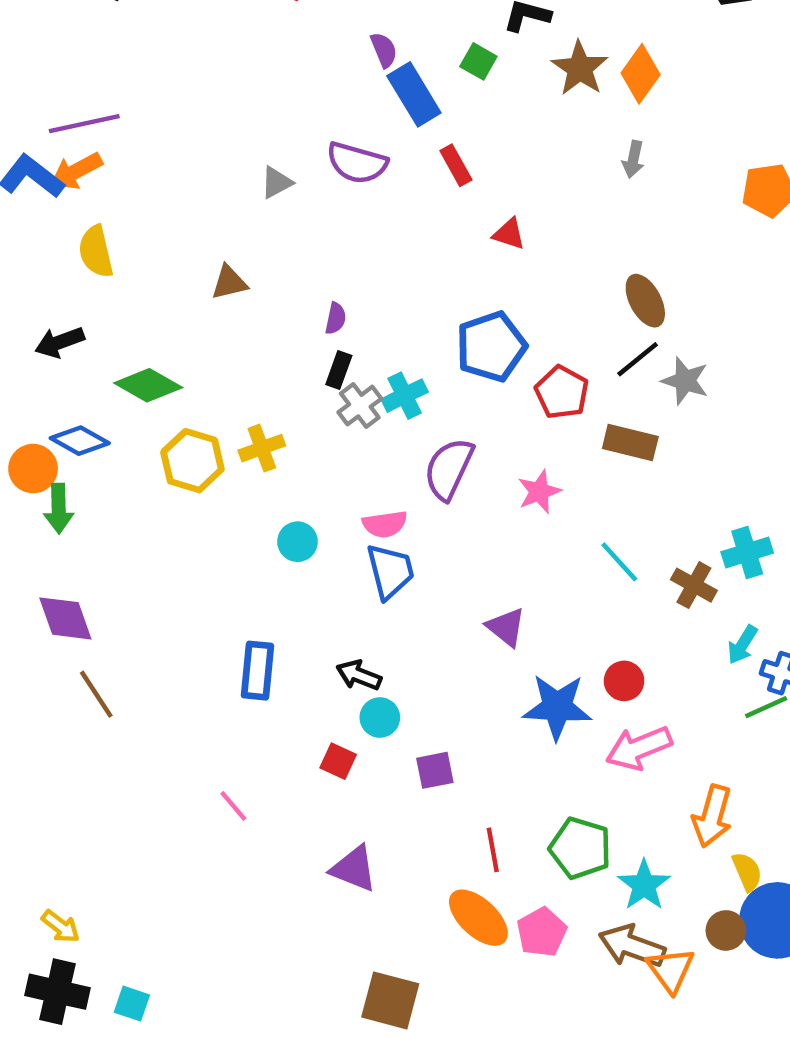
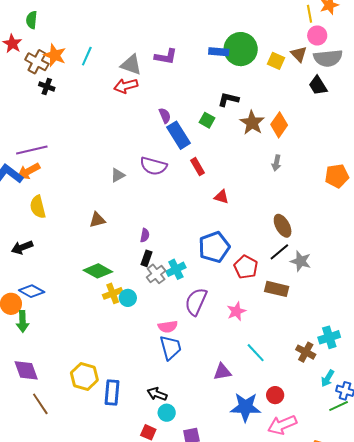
green diamond: (148, 385) -> (98, 271), moved
yellow hexagon: (192, 461) -> (84, 376), moved
cyan circle: (298, 542) -> (128, 298), moved
cyan line: (619, 562) -> (256, 353), moved
purple triangle: (506, 627) -> (222, 372), turned -48

